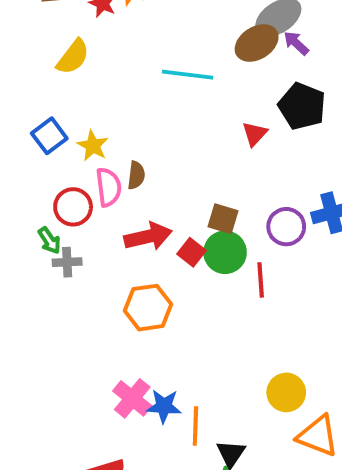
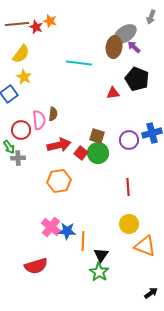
brown ellipse: (257, 43) -> (114, 47), turned -50
red triangle: (255, 134) -> (113, 93), turned 40
yellow star: (93, 146) -> (24, 77), moved
red line: (261, 280) -> (128, 187), moved

